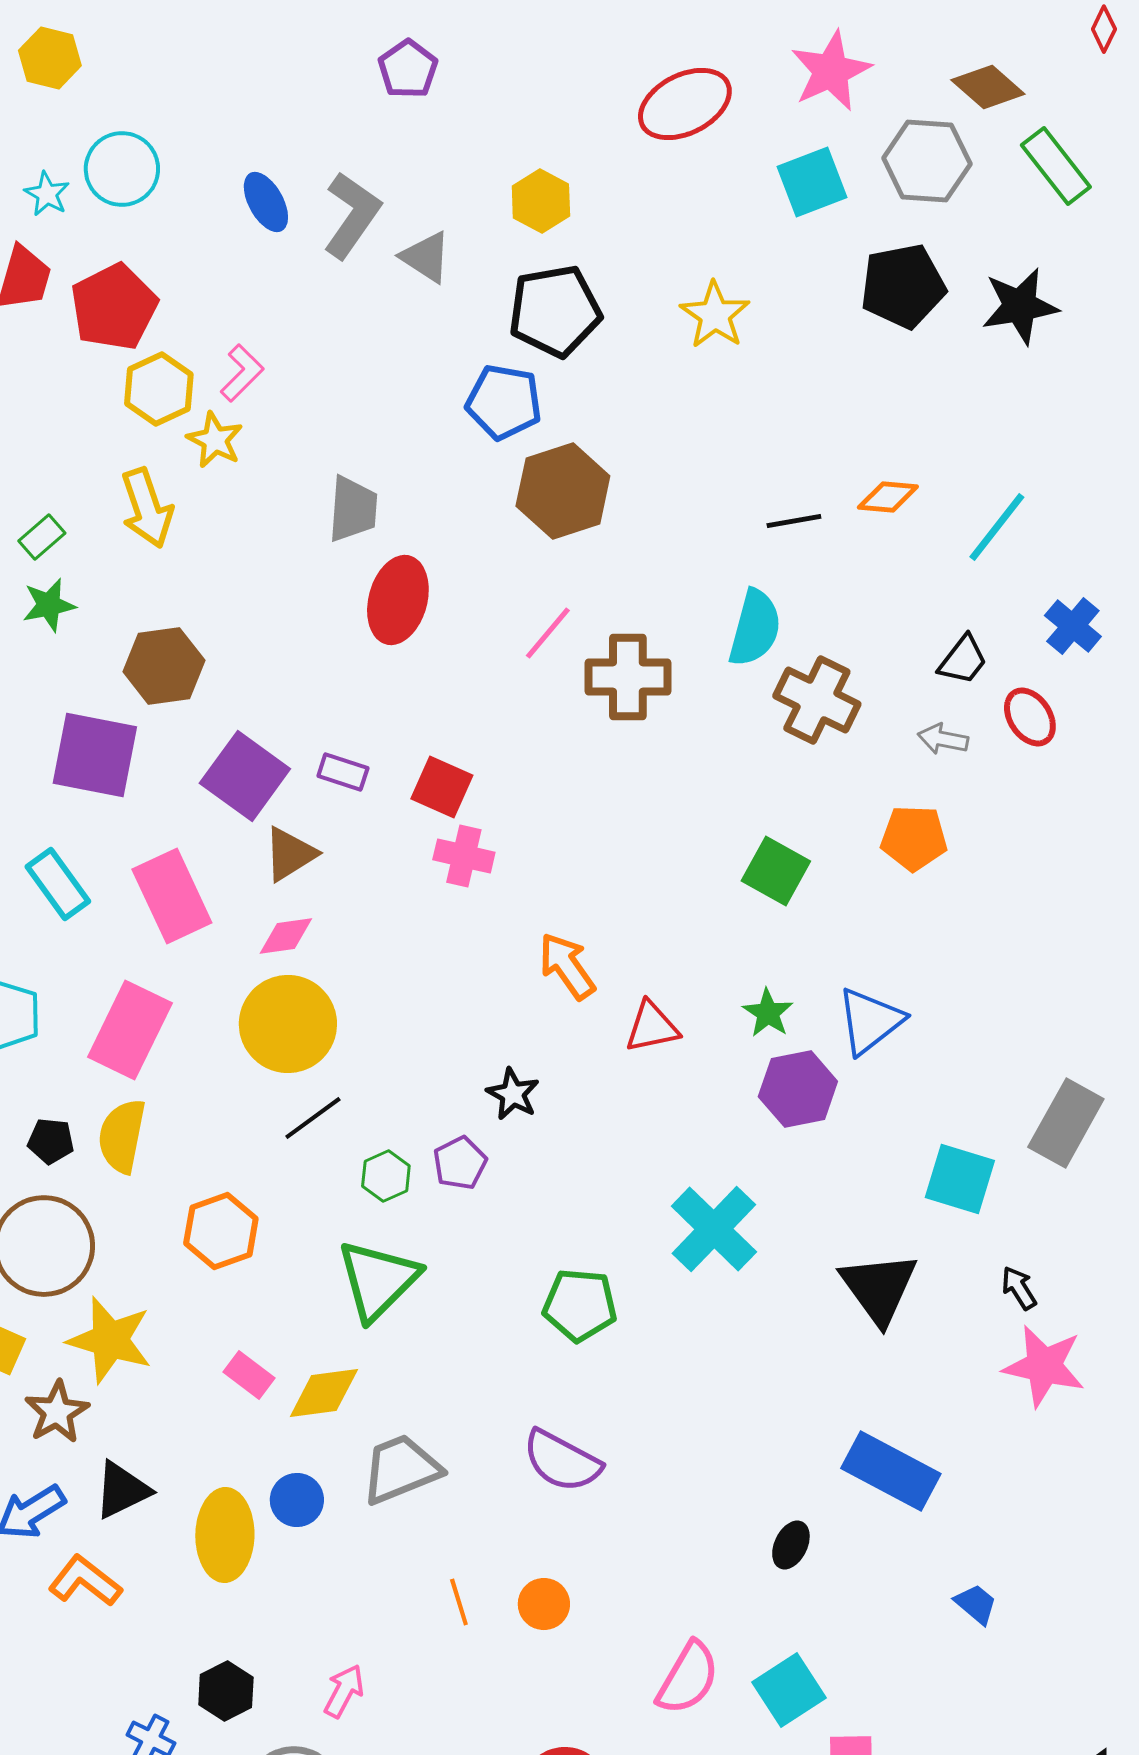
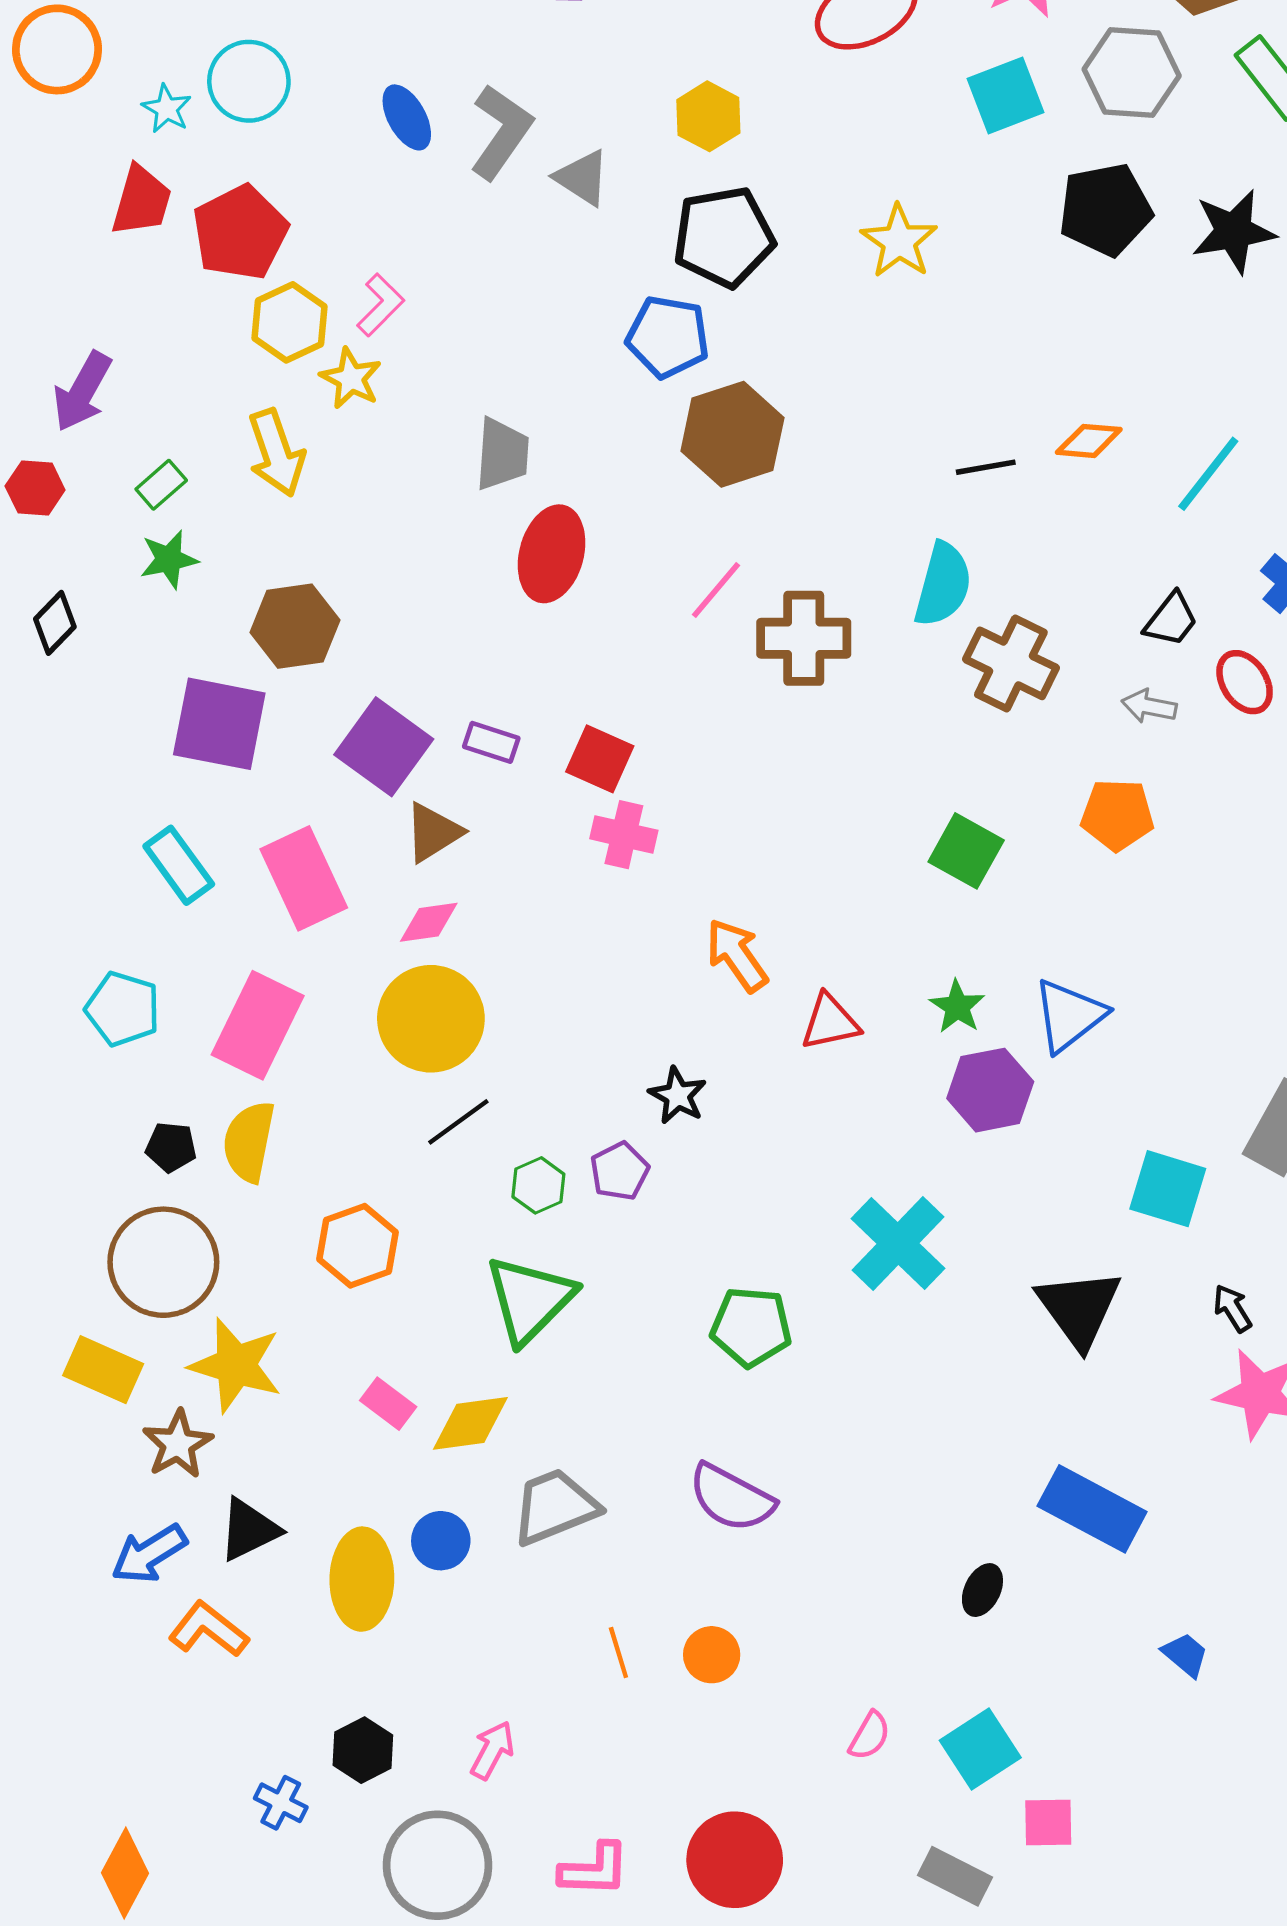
pink semicircle: (688, 1678) -> (870, 1736), size x0.6

